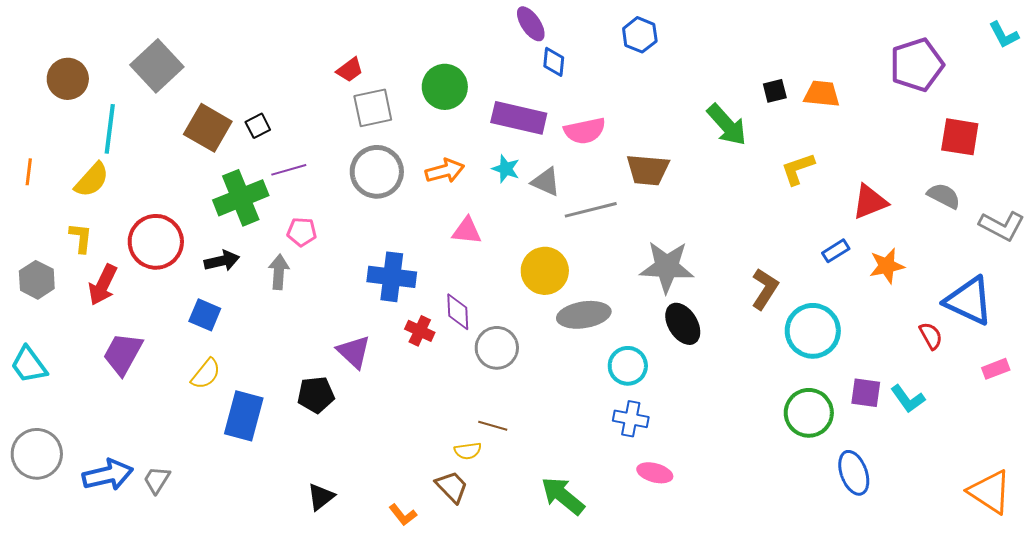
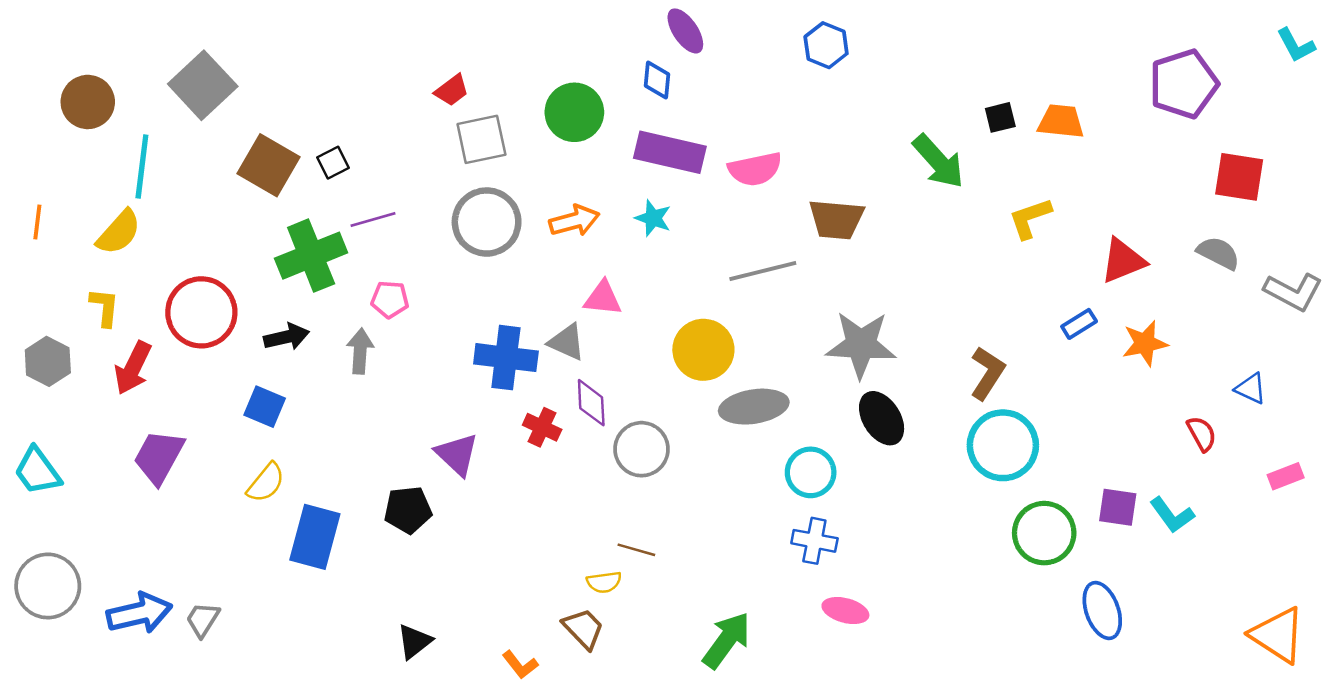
blue diamond: (554, 62) -> (657, 80), moved
gray triangle: (546, 182) -> (567, 342), moved
blue triangle: (969, 301) -> (1251, 389), size x0.5
cyan circle: (813, 331) -> (1003, 445), moved
green arrow: (563, 496) -> (727, 640), turned 87

